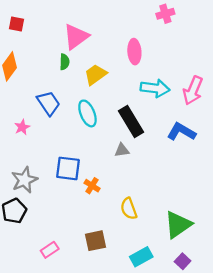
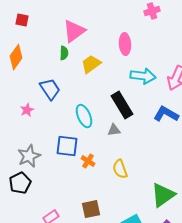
cyan ellipse: (87, 113) -> (84, 116), moved
yellow semicircle: (129, 209) -> (120, 169), moved

